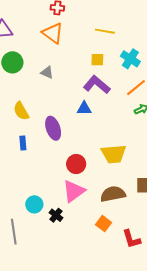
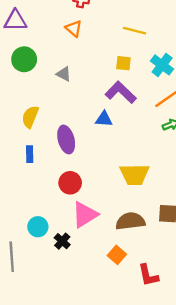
orange triangle: (53, 33) -> (74, 29), size x0.7
yellow semicircle: (21, 111) -> (30, 117), turned 48
red circle: (76, 164) -> (70, 183), moved

